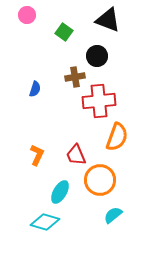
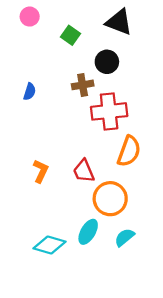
blue semicircle: (35, 89) -> (30, 92), moved
cyan ellipse: (60, 192) -> (88, 232), moved

